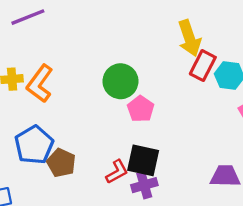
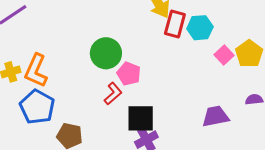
blue pentagon: (34, 145) -> (37, 107), moved
red L-shape: (117, 172) -> (113, 94), moved

